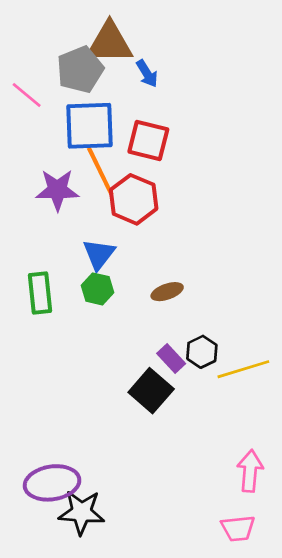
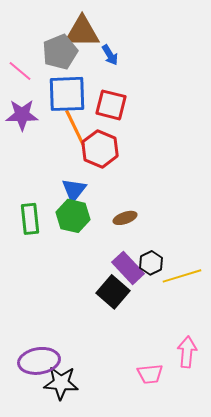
purple star: (57, 190) -> (22, 115), moved
green hexagon: (98, 289) -> (73, 216), size x1.4
purple rectangle: (171, 358) -> (128, 268), size x1.5
pink trapezoid: (238, 528) -> (150, 374), moved

